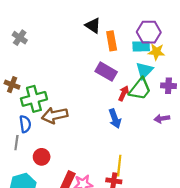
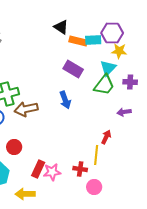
orange rectangle: (112, 41) -> (78, 41), turned -66
cyan rectangle: (141, 46) -> (93, 40), moved
red arrow: (124, 93) -> (106, 137), moved
blue arrow: (115, 119) -> (65, 100), moved
yellow line: (119, 166) -> (96, 155), moved

